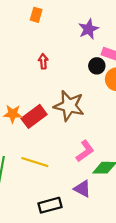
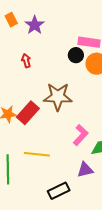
orange rectangle: (36, 15) -> (11, 20), turned -32
purple star: (88, 29) -> (35, 25), moved
purple triangle: (82, 189) -> (85, 170), turned -30

